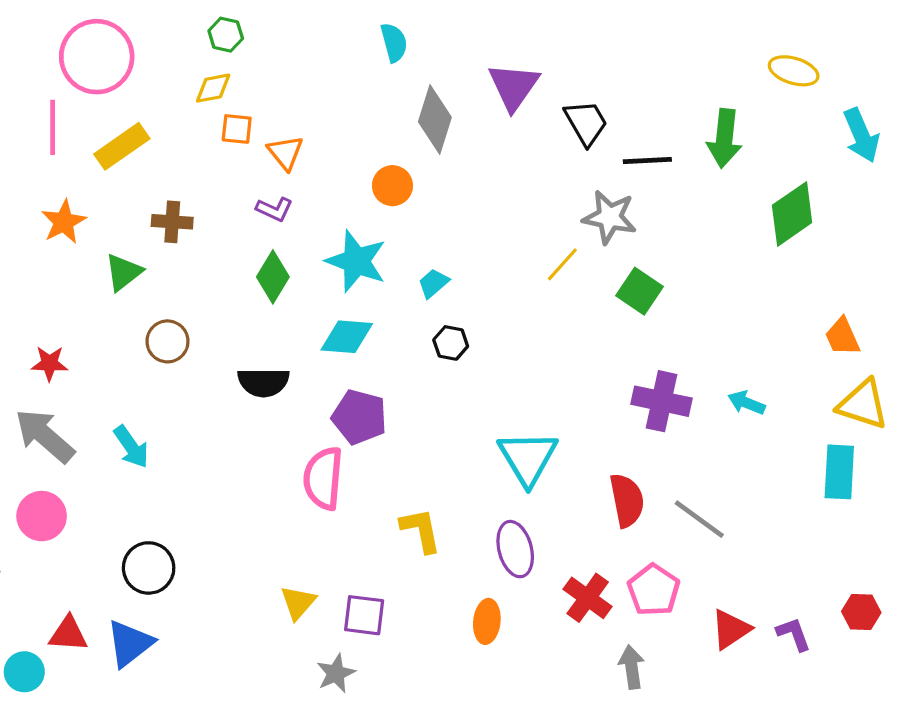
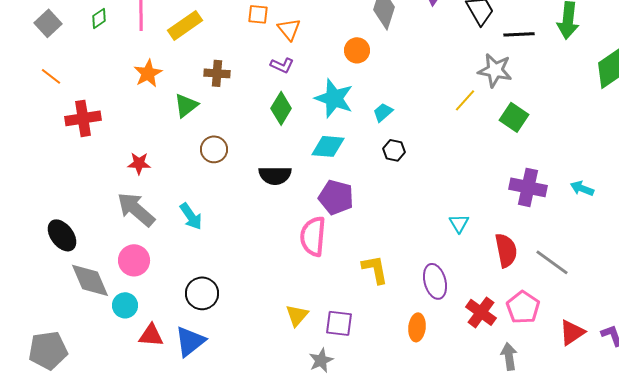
cyan triangle: (528, 458) -> (459, 223), moved, size x0.5
cyan circle: (24, 672) -> (125, 305), moved

